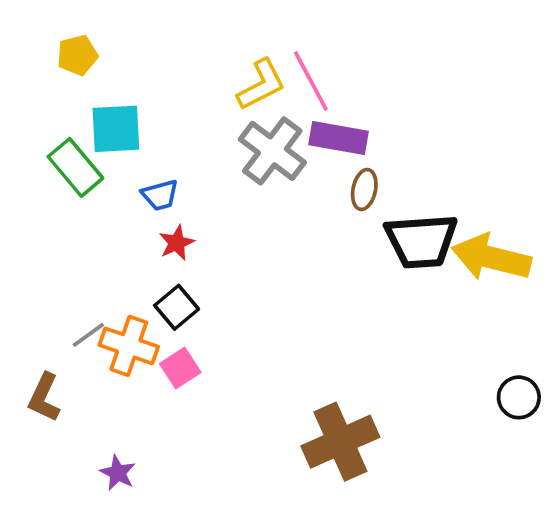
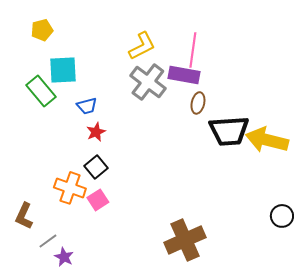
pink line: (311, 81) -> (193, 50), moved, turned 36
gray line: (88, 335) -> (48, 241), moved

